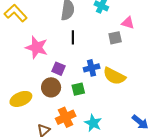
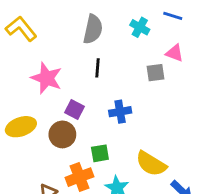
yellow semicircle: (114, 76) -> (151, 164), moved
green square: (78, 89) -> (100, 153), moved
yellow ellipse: (21, 99) -> (21, 127), moved

